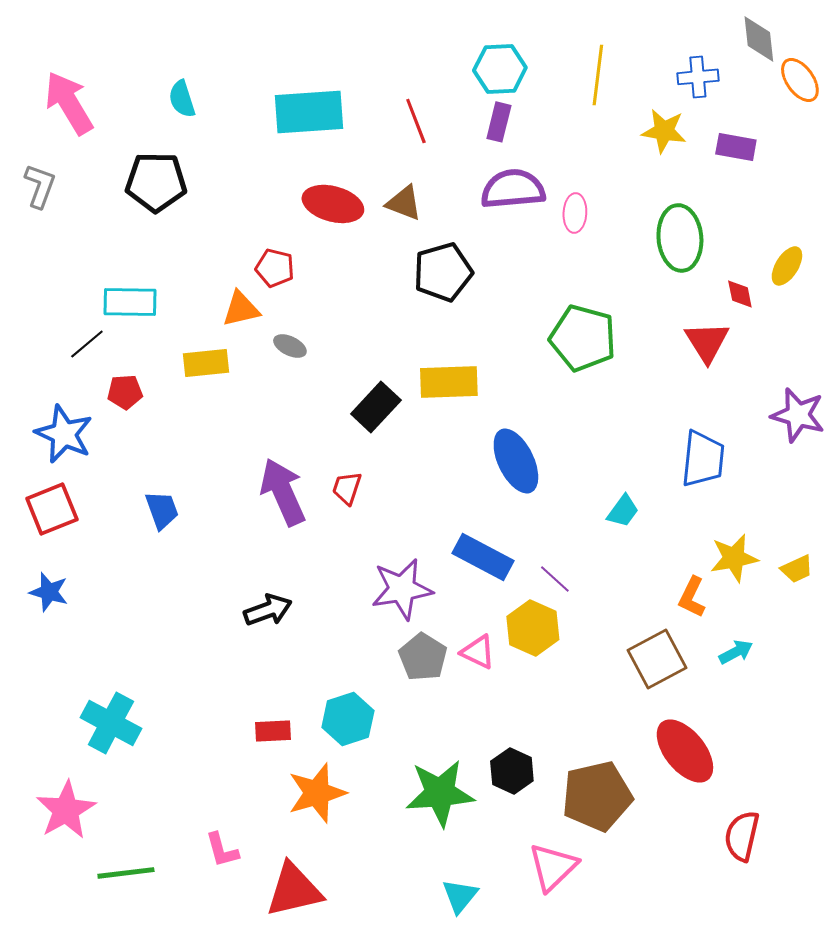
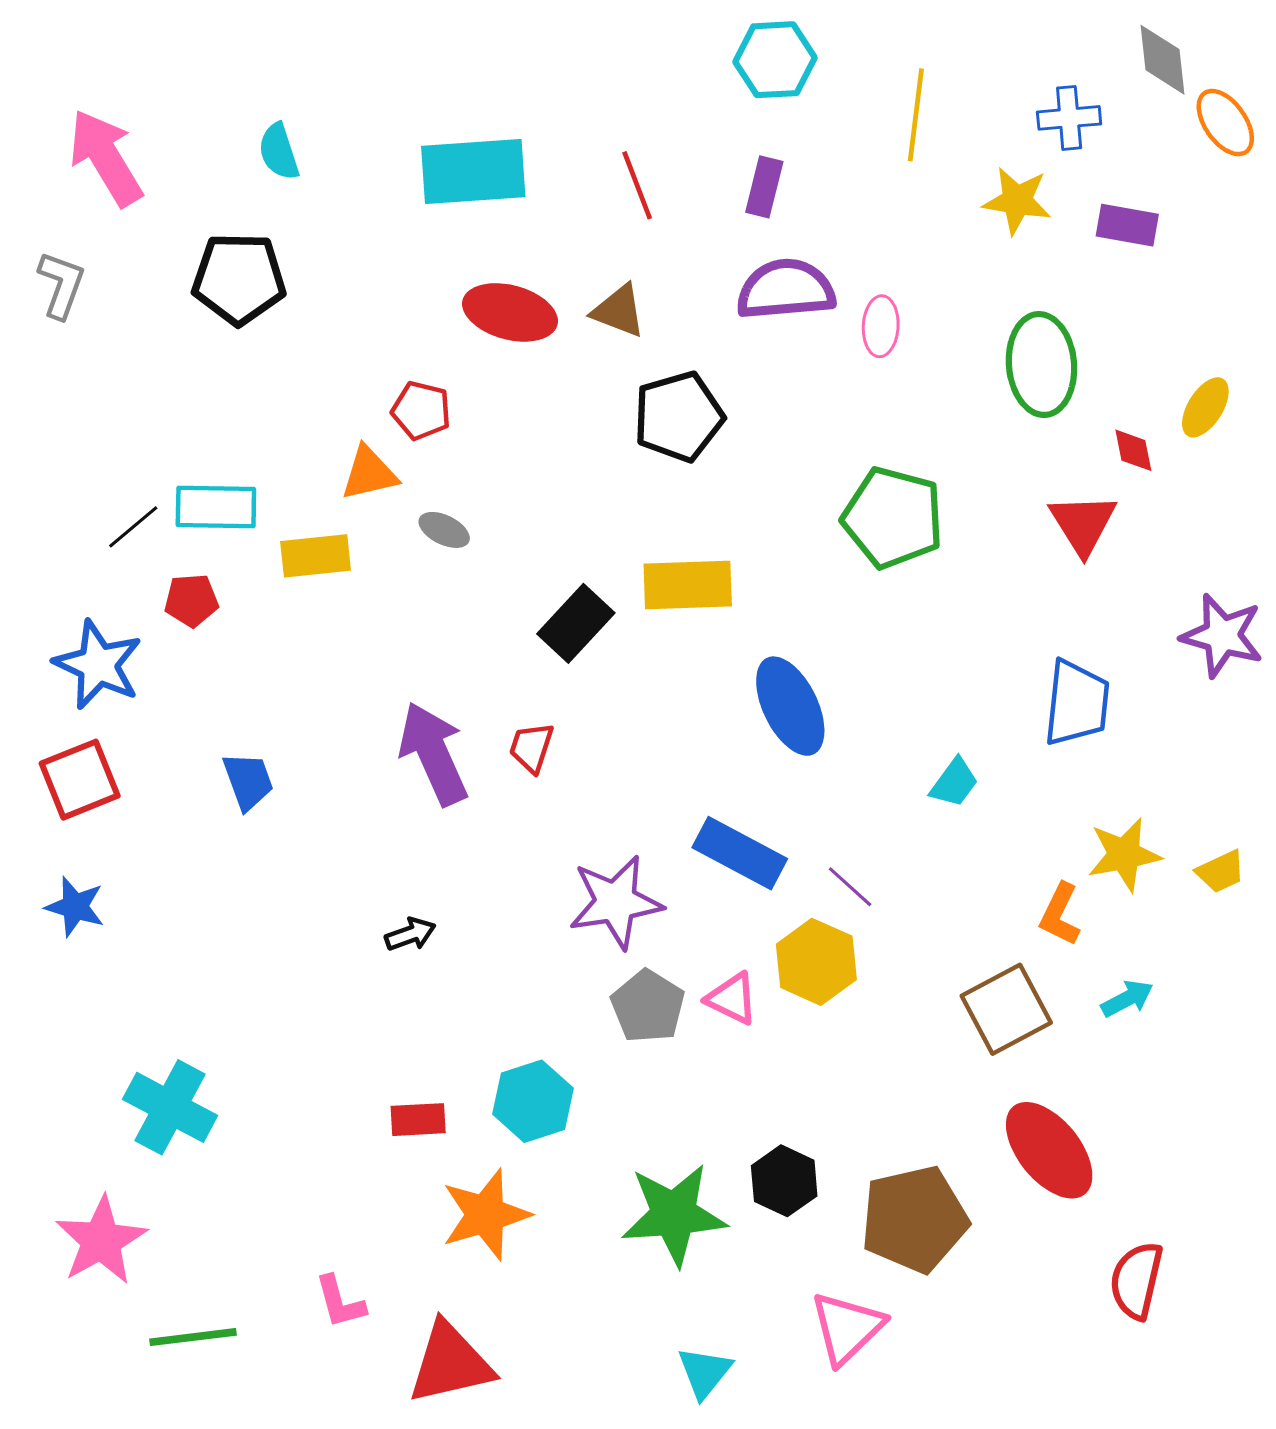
cyan hexagon: (500, 69) -> (775, 60), moved
cyan rectangle: (130, 302) -> (216, 507), moved
black arrow: (268, 610) -> (410, 934), size x0.7

